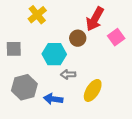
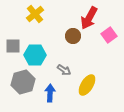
cyan hexagon: (54, 54) -> (35, 55), moved
gray arrow: (68, 74) -> (64, 70), turned -144
blue arrow: (53, 99) -> (50, 93), turned 84

